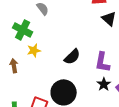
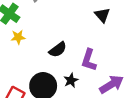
black star: (104, 84) -> (71, 80), moved

